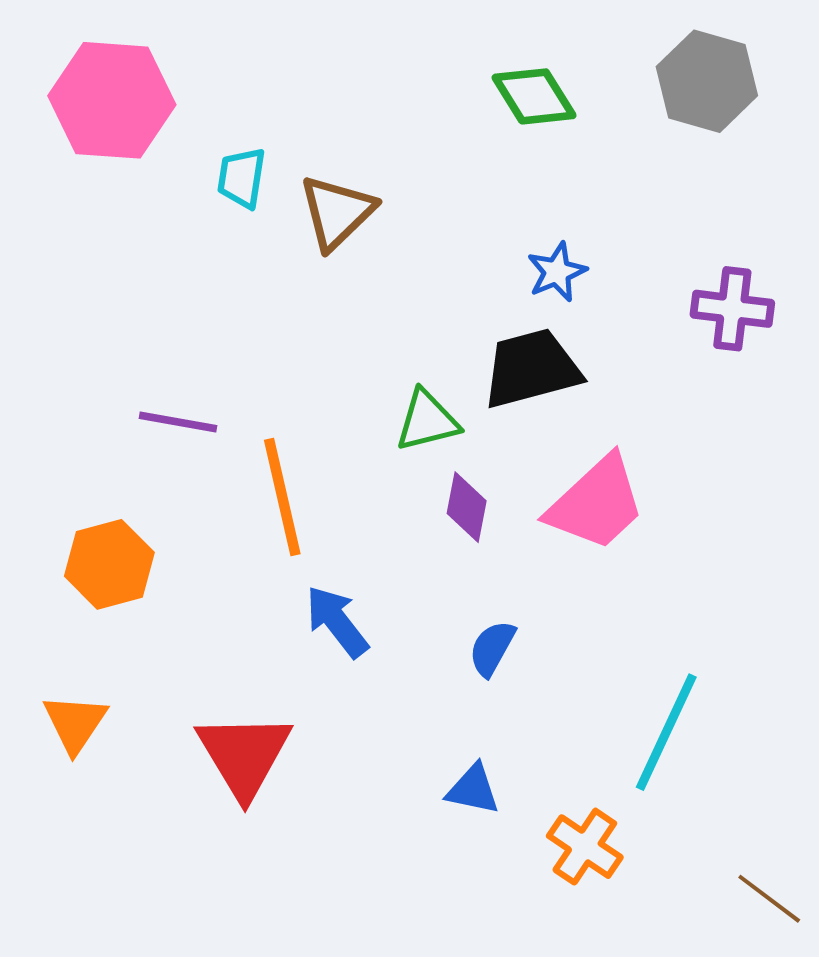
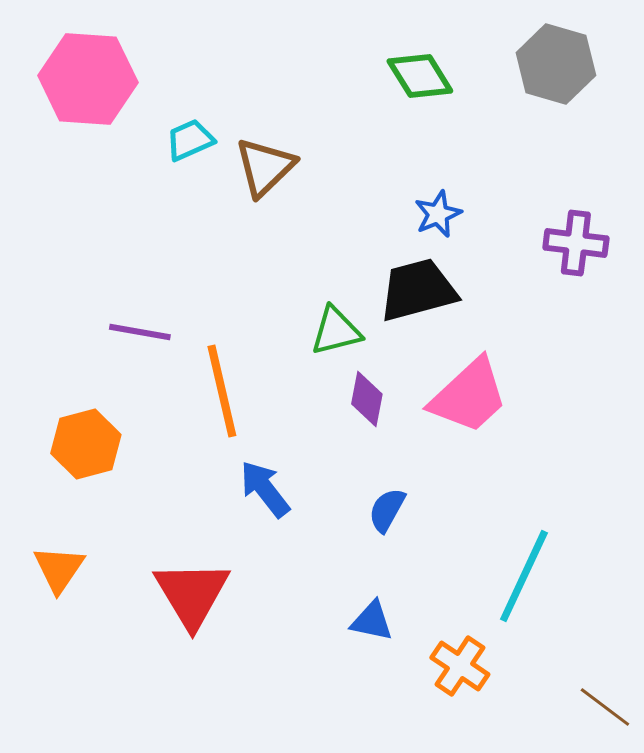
cyan trapezoid: (242, 178) -> (190, 140), turned 57

